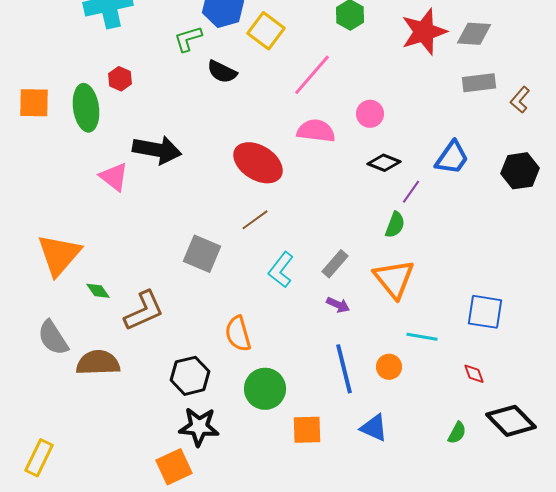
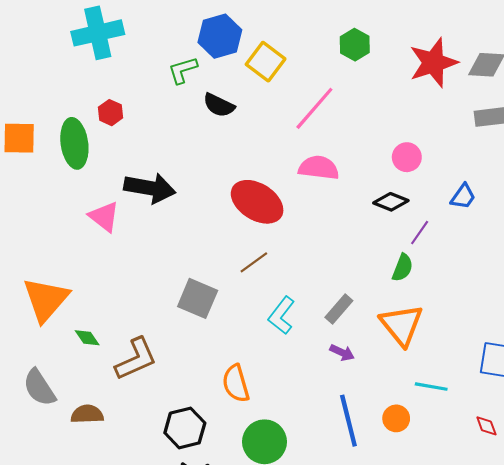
pink circle: (370, 114) -> (407, 157), moved
blue trapezoid: (452, 158) -> (463, 196), size x0.7
brown semicircle: (98, 363) -> (87, 414), size x0.7

